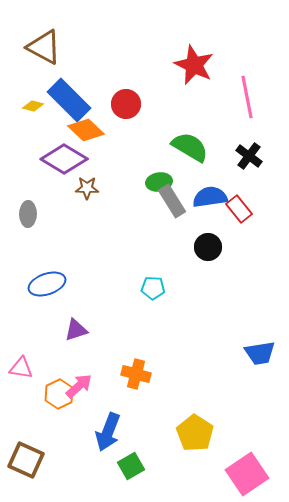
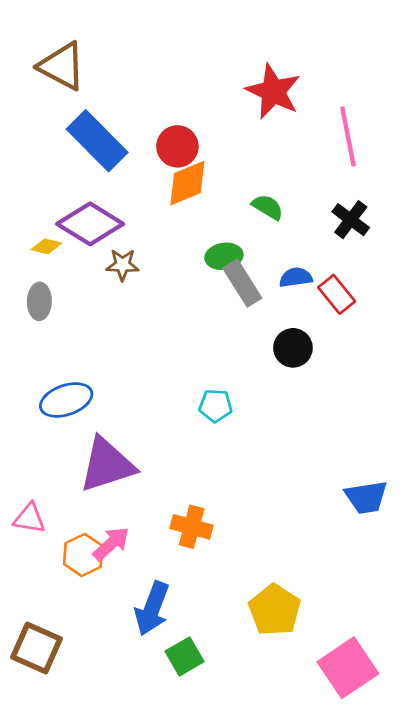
yellow diamond: (33, 106) -> (46, 246), moved
orange diamond: (86, 130) -> (187, 183), moved, turned -66
green semicircle: (190, 147) -> (268, 207), size x0.6
blue semicircle: (210, 197) -> (296, 277), size x0.7
purple triangle: (76, 330) -> (107, 465), size x1.8

